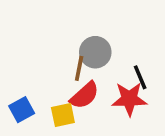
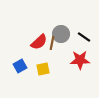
black line: (140, 77) -> (84, 37), moved, turned -32
red semicircle: (84, 95) -> (39, 42), moved

